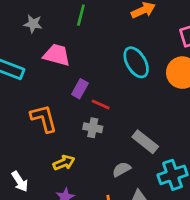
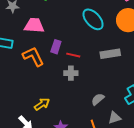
orange L-shape: (44, 118) -> (33, 56), moved
gray rectangle: (145, 142) -> (110, 54), moved, turned -36
yellow arrow: (64, 163) -> (42, 104), moved

